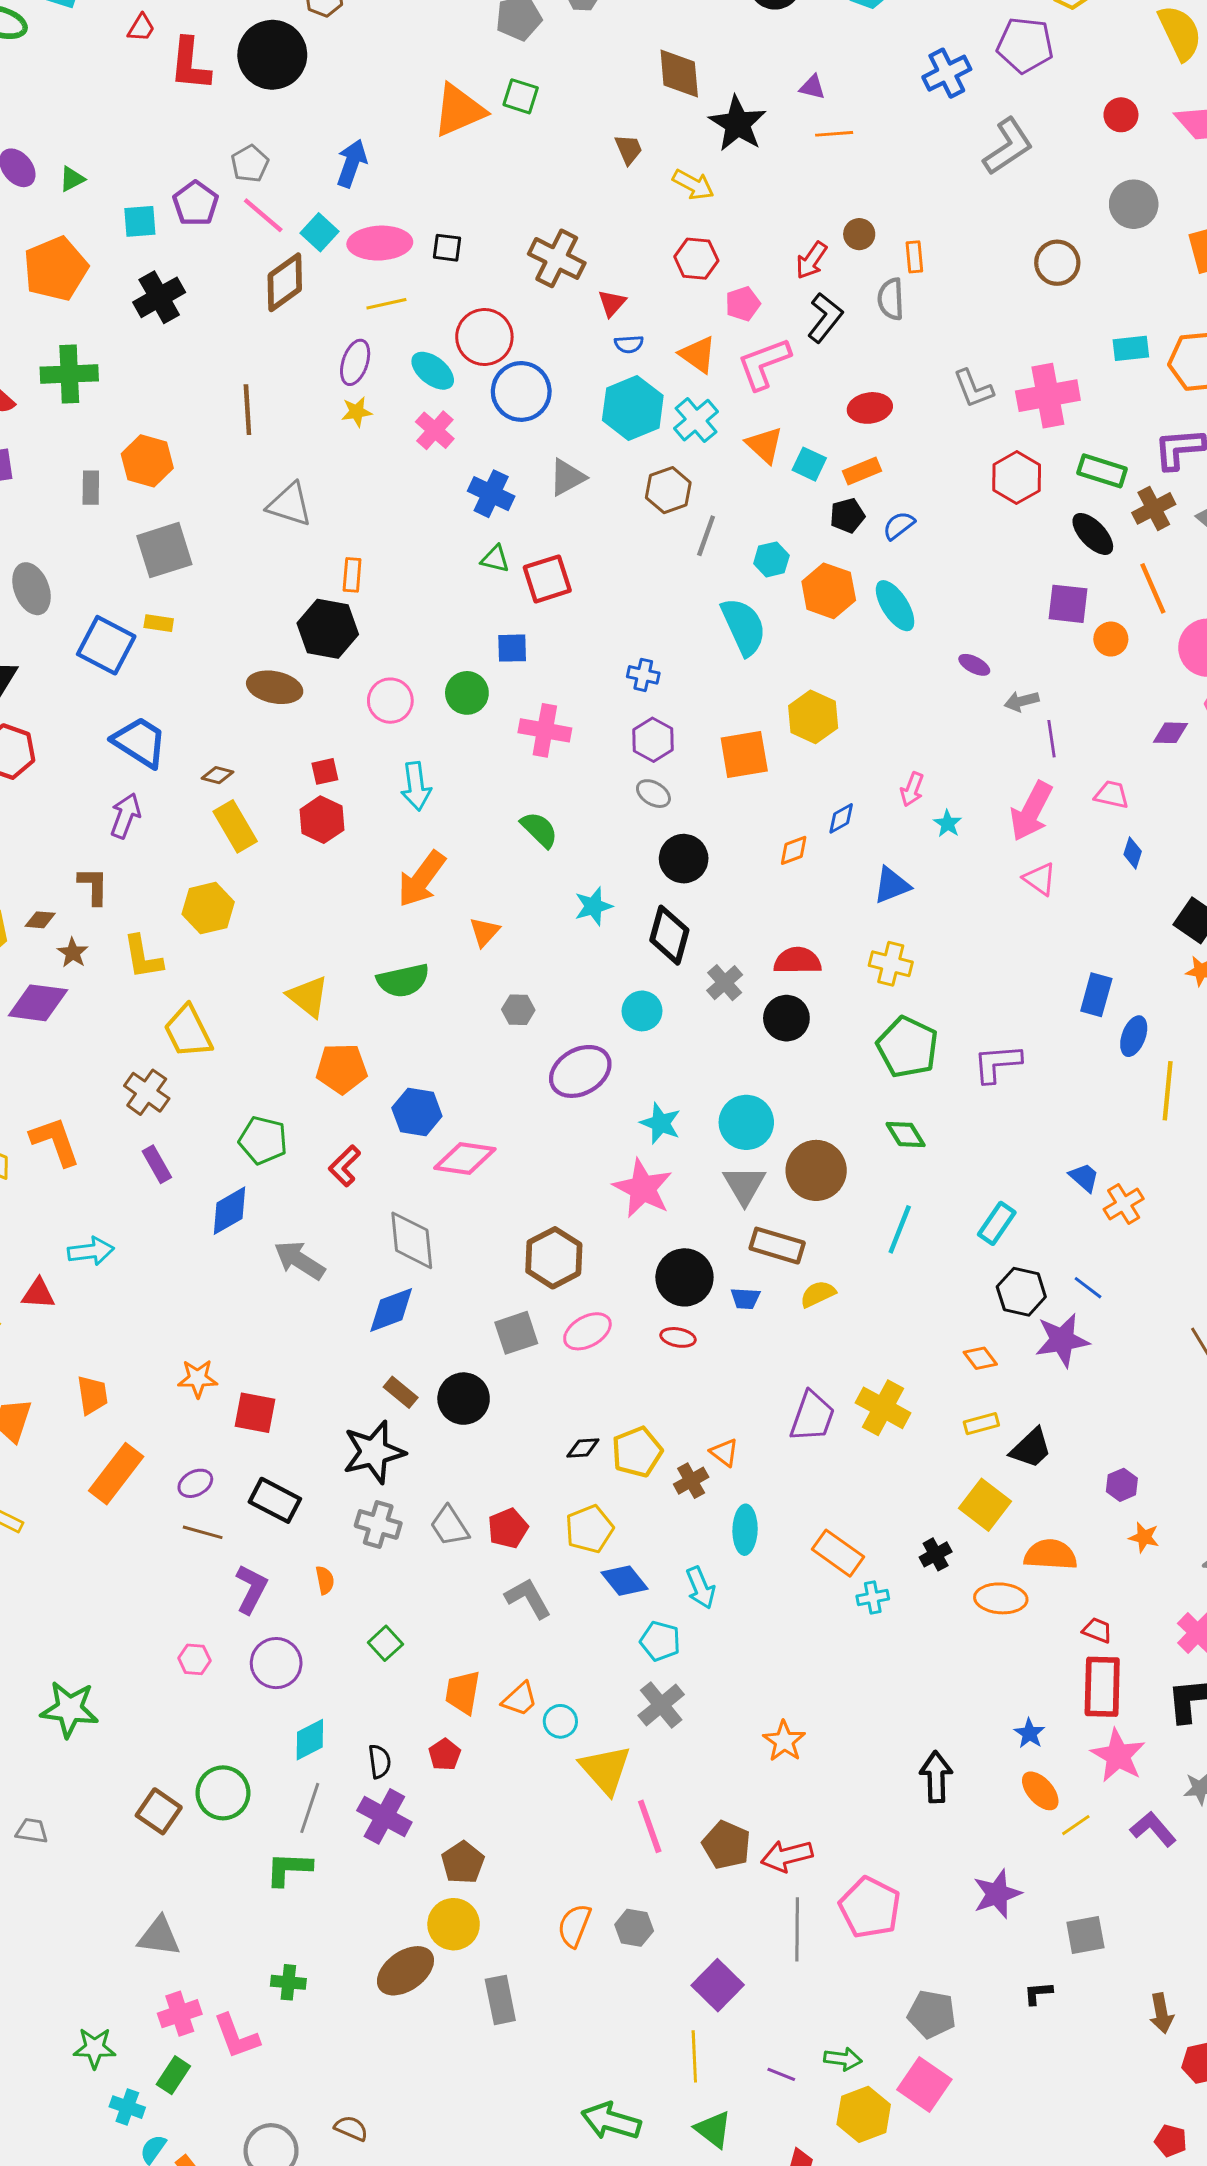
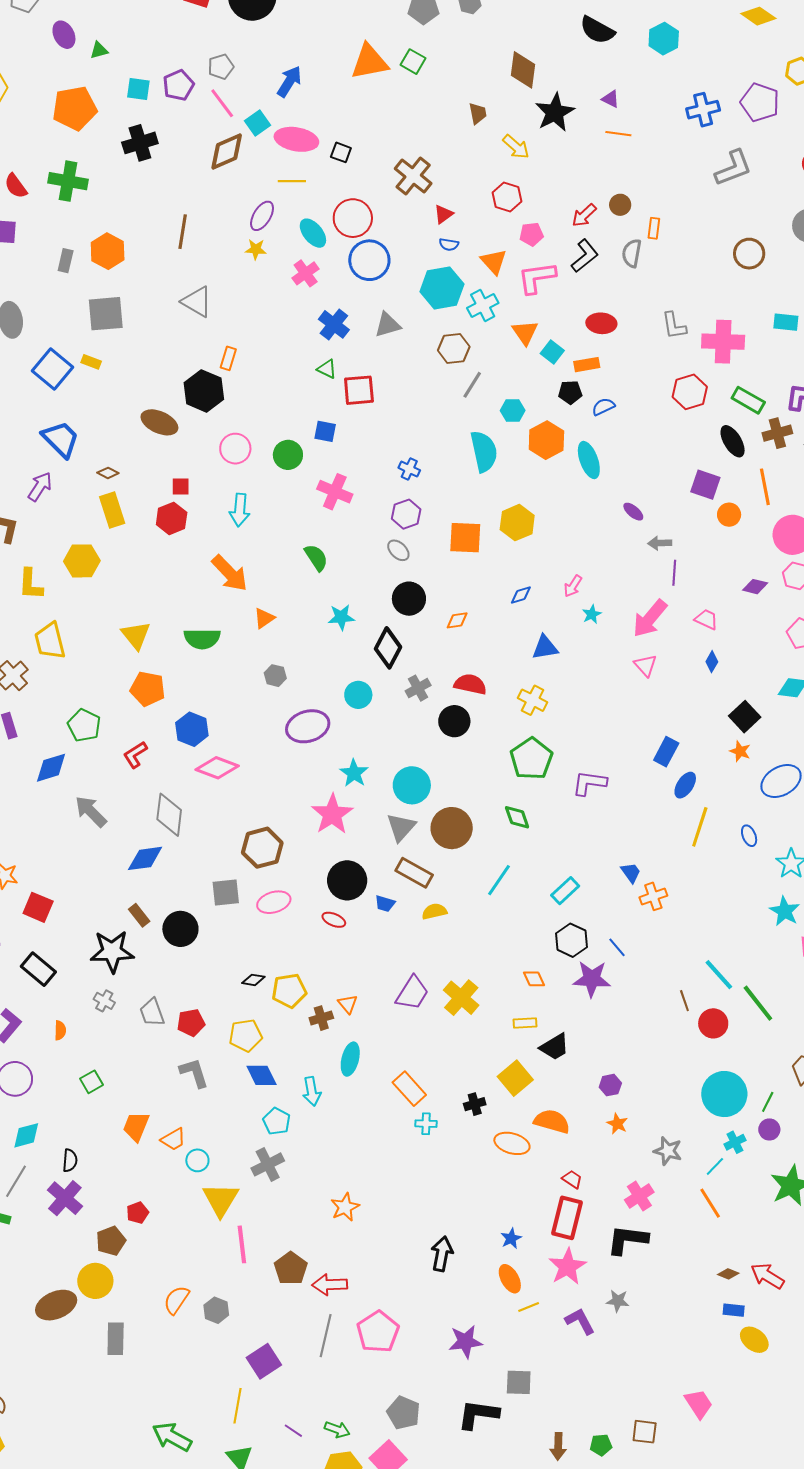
orange diamond: (794, 850) -> (457, 620), moved
orange arrow: (422, 879) -> (230, 573), turned -93
gray cross: (378, 1524) -> (104, 1001), size x0.7
red pentagon: (445, 1755) -> (138, 1213), moved
black L-shape: (1038, 1993) -> (478, 1414), size x2.0

